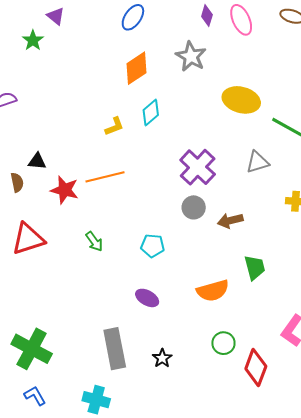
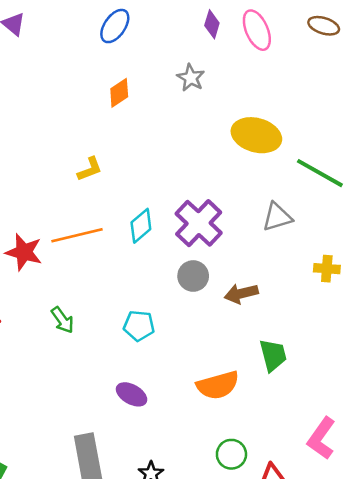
gray star: (191, 56) -> (191, 78), size x0.7
orange diamond: (136, 68) -> (119, 93), size x0.7
cyan diamond: (151, 113) -> (141, 226), moved

